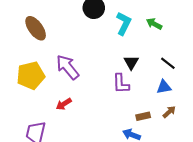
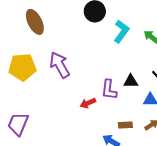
black triangle: (131, 62) -> (131, 81), moved, turned 49
red arrow: (64, 104) -> (88, 103), moved

